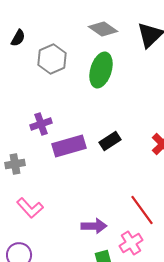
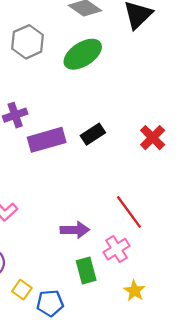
green ellipse: (101, 70) -> (83, 54), turned 40

